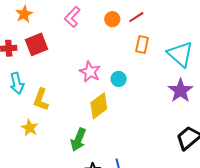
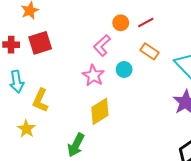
pink L-shape: (72, 17) -> (102, 45), moved
orange rectangle: (142, 44) -> (150, 51), turned -72
cyan circle: (119, 79) -> (124, 69), moved

